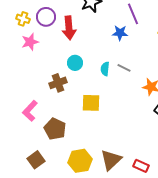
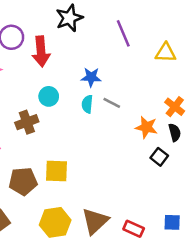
blue star: (120, 33) -> (91, 77), moved
yellow square: (91, 103) -> (56, 171), moved
brown pentagon: (55, 129) -> (23, 181), turned -30

